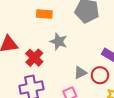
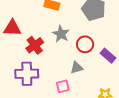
red circle: (100, 75) -> (85, 44), moved

